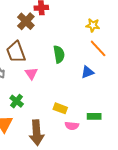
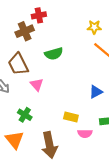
brown cross: (26, 21) -> (25, 31), turned 30
green semicircle: (59, 54) -> (54, 54), moved, turned 90
blue triangle: (87, 72) -> (96, 92), moved

